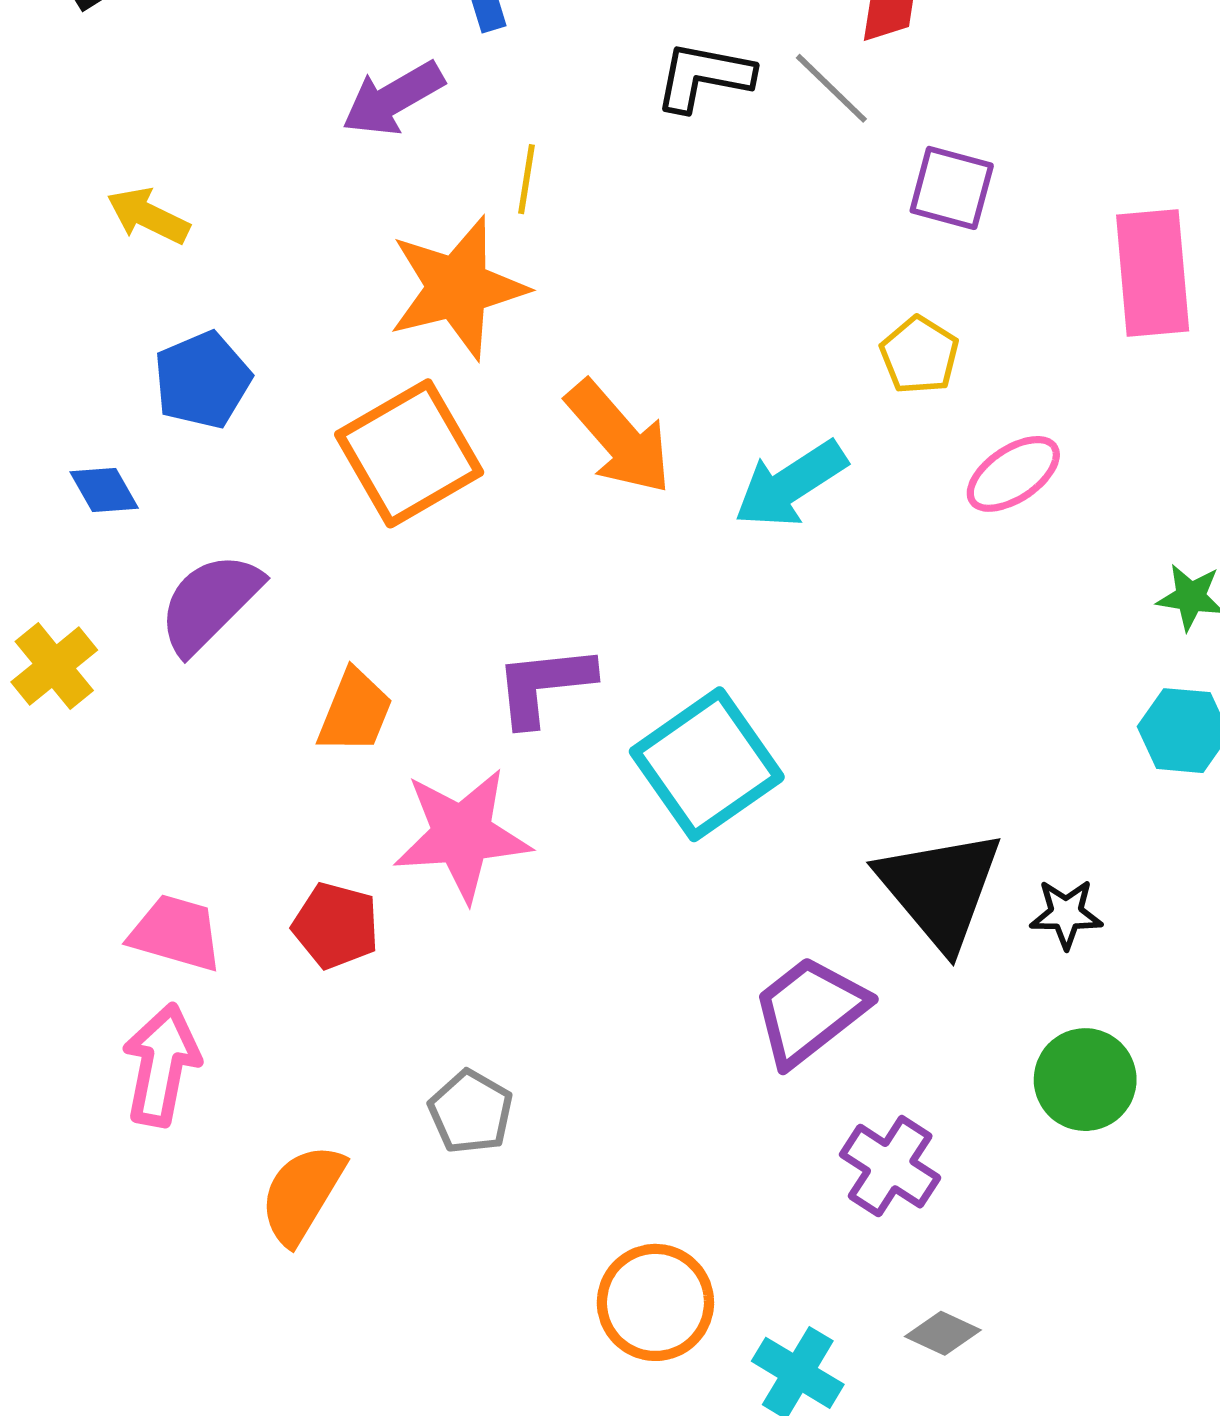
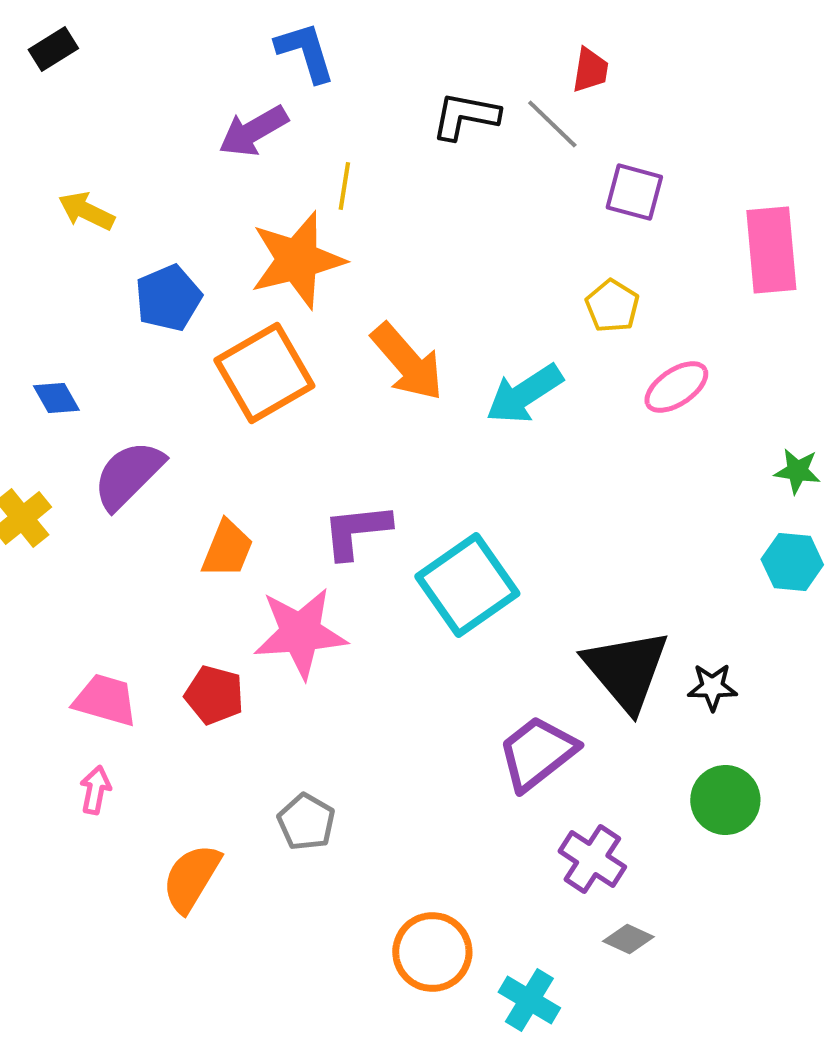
blue pentagon: (202, 380) -> (168, 298), moved
pink arrow: (161, 1065) -> (95, 790), size x0.6
gray diamond: (943, 1333) -> (628, 939), moved

